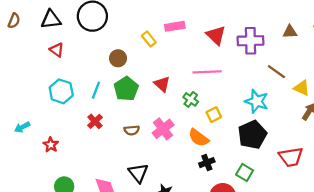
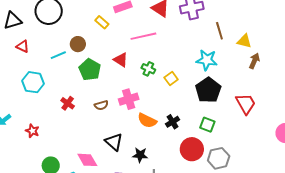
pink line: (207, 72) -> (143, 36), moved
brown line: (276, 72) -> (219, 31), turned 48
cyan line: (96, 90) -> (58, 55), moved, turned 56
pink cross: (163, 129) -> (129, 99), turned 30
orange semicircle: (199, 138) -> (147, 121), moved
red trapezoid: (291, 157) -> (246, 104), turned -100

